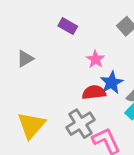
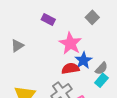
pink star: (95, 59) -> (70, 43), size x1.6

